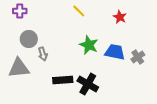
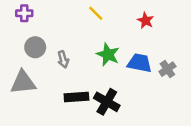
gray arrow: (43, 54) -> (63, 59), moved

